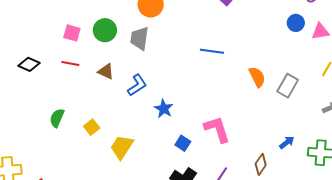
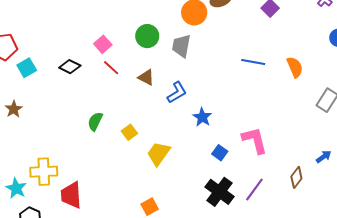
pink square: (72, 33) -> (103, 44), moved, turned 30
red line: (70, 63) -> (111, 68), turned 30
orange semicircle: (257, 77) -> (295, 67), moved

